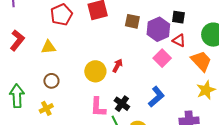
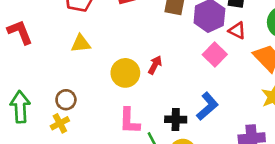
red L-shape: (17, 40) -> (20, 32), turned -60
yellow triangle: (49, 47) -> (81, 44), moved
brown circle: (51, 81) -> (66, 100), moved
black cross: (122, 104) -> (176, 119), moved, turned -35

